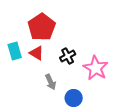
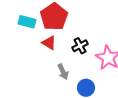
cyan rectangle: (15, 51) -> (27, 22), moved, turned -60

